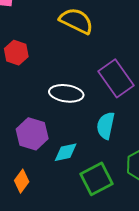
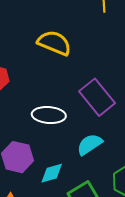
cyan semicircle: (106, 126) -> (90, 144), turned 48

